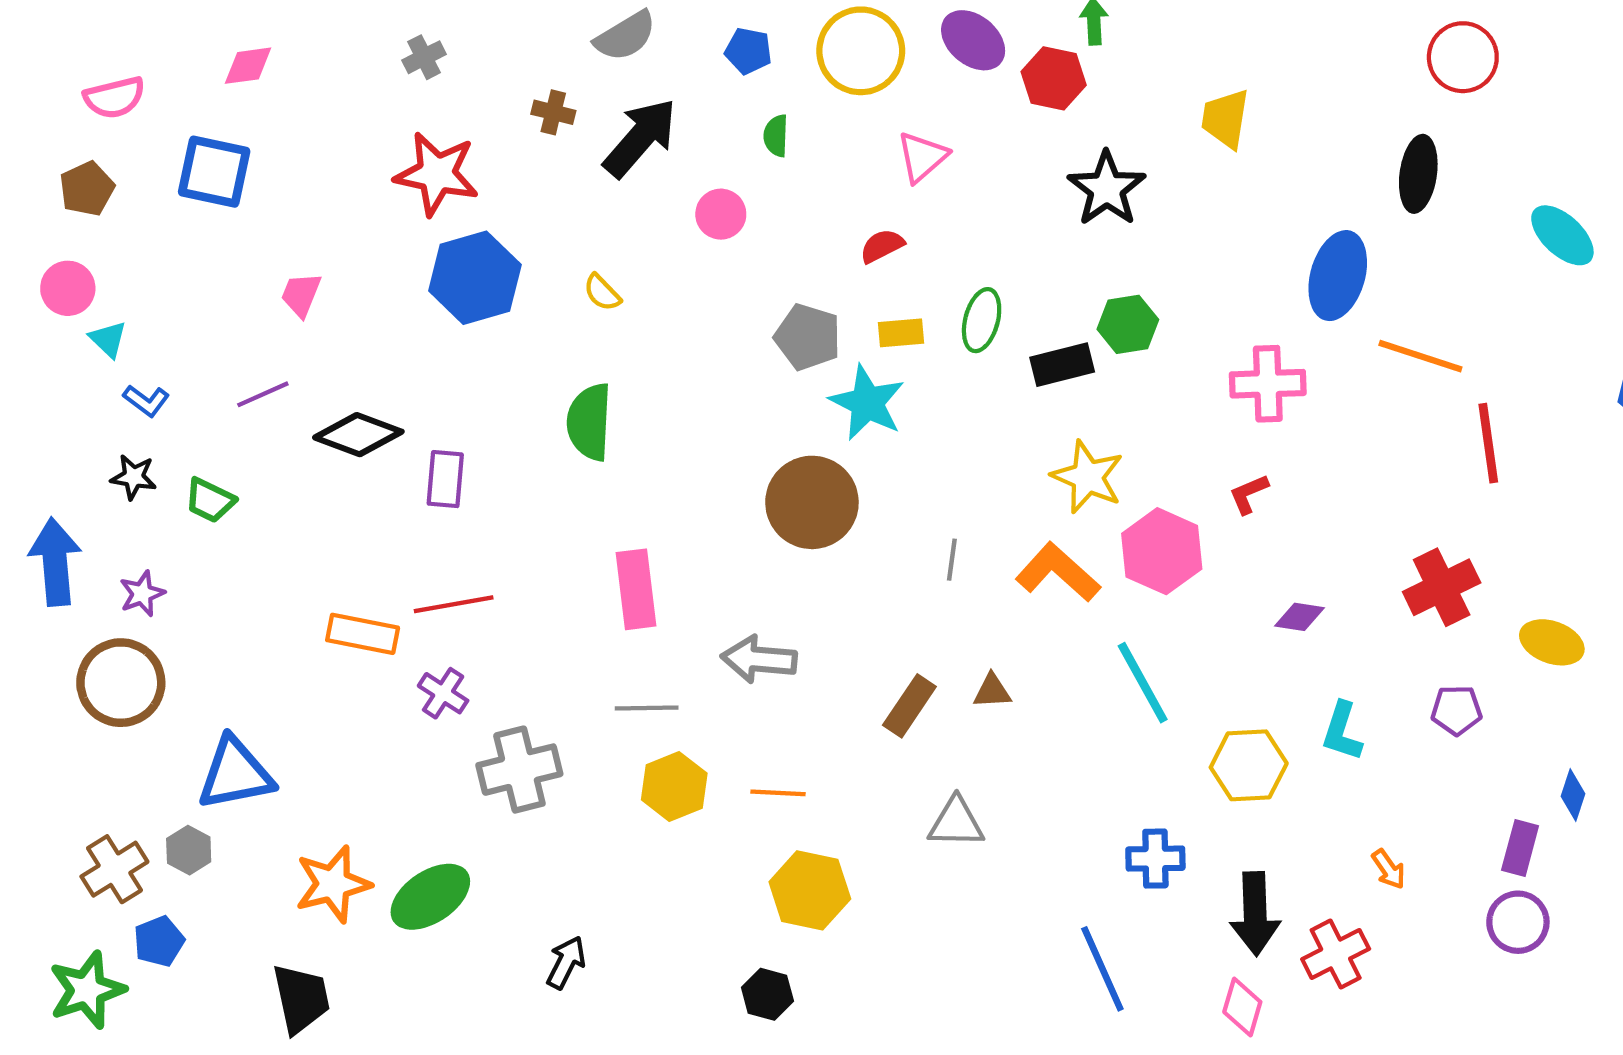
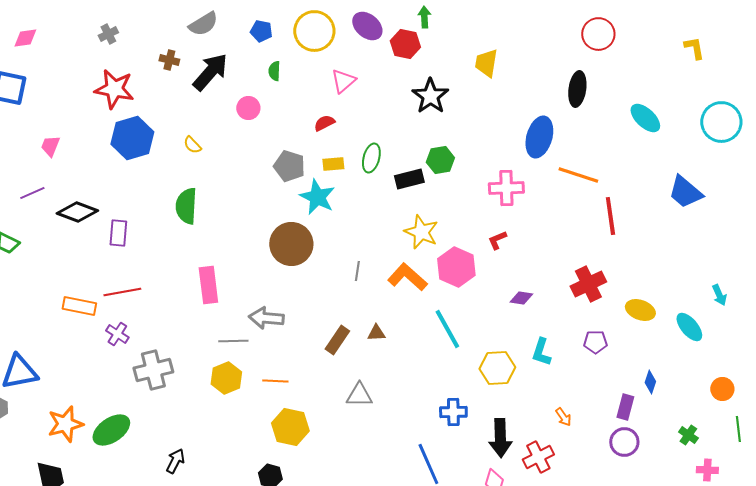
gray line: (647, 708) -> (233, 341), moved

